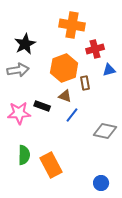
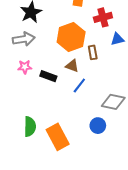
pink star: (19, 113) -> (25, 67), moved, size x0.6
blue circle: (101, 183) -> (98, 126), moved

